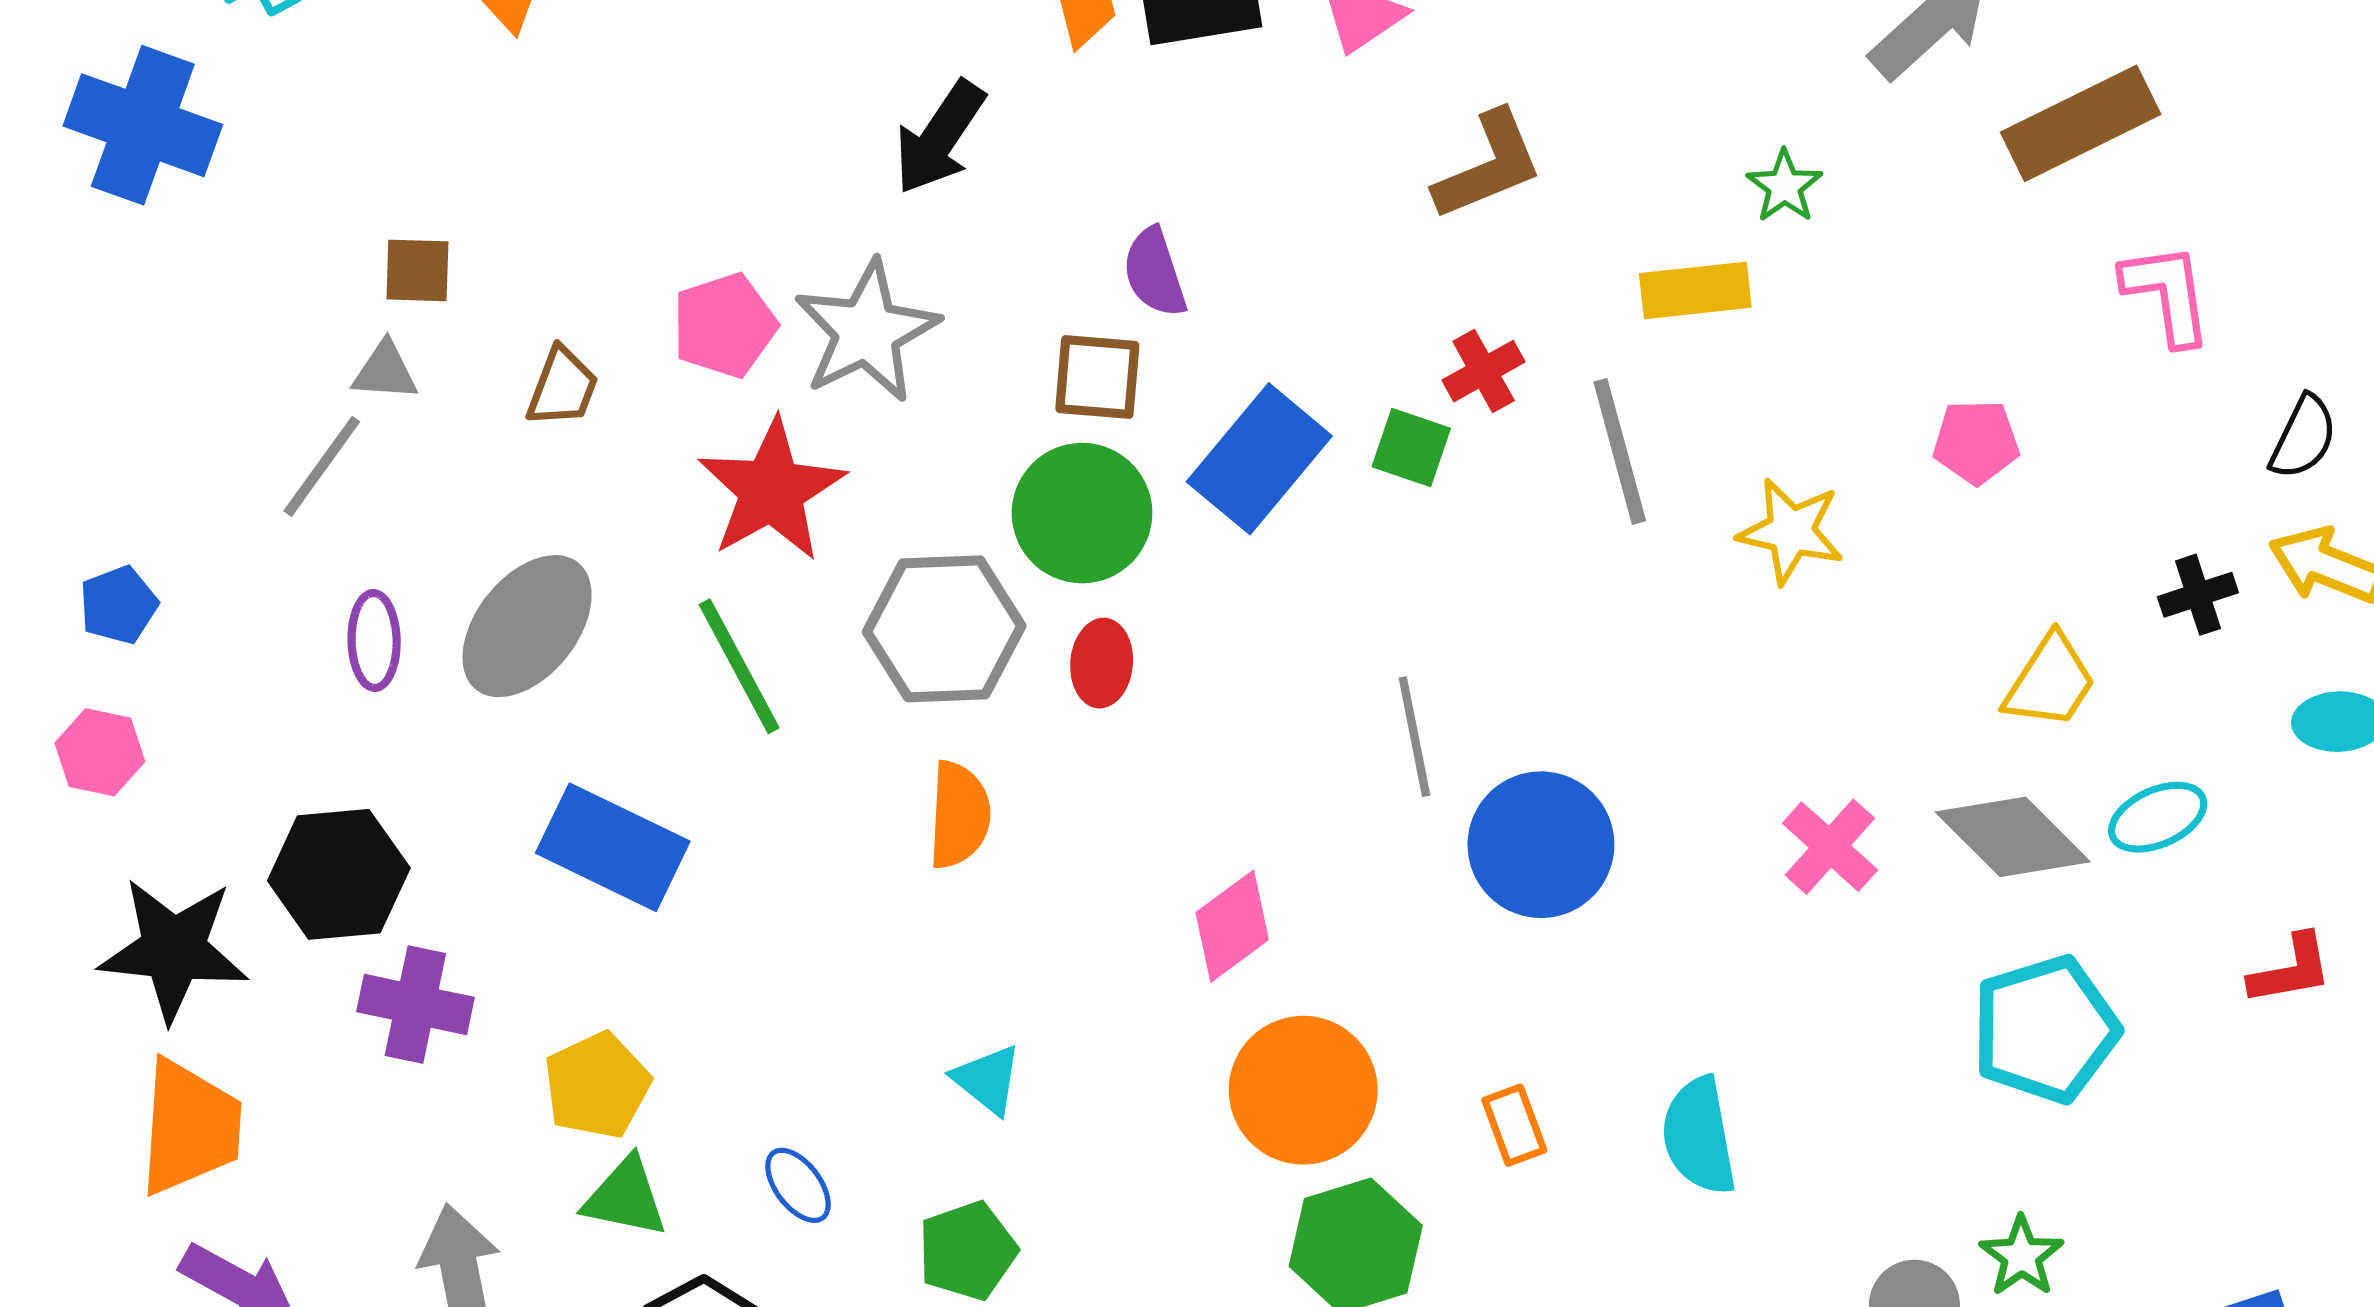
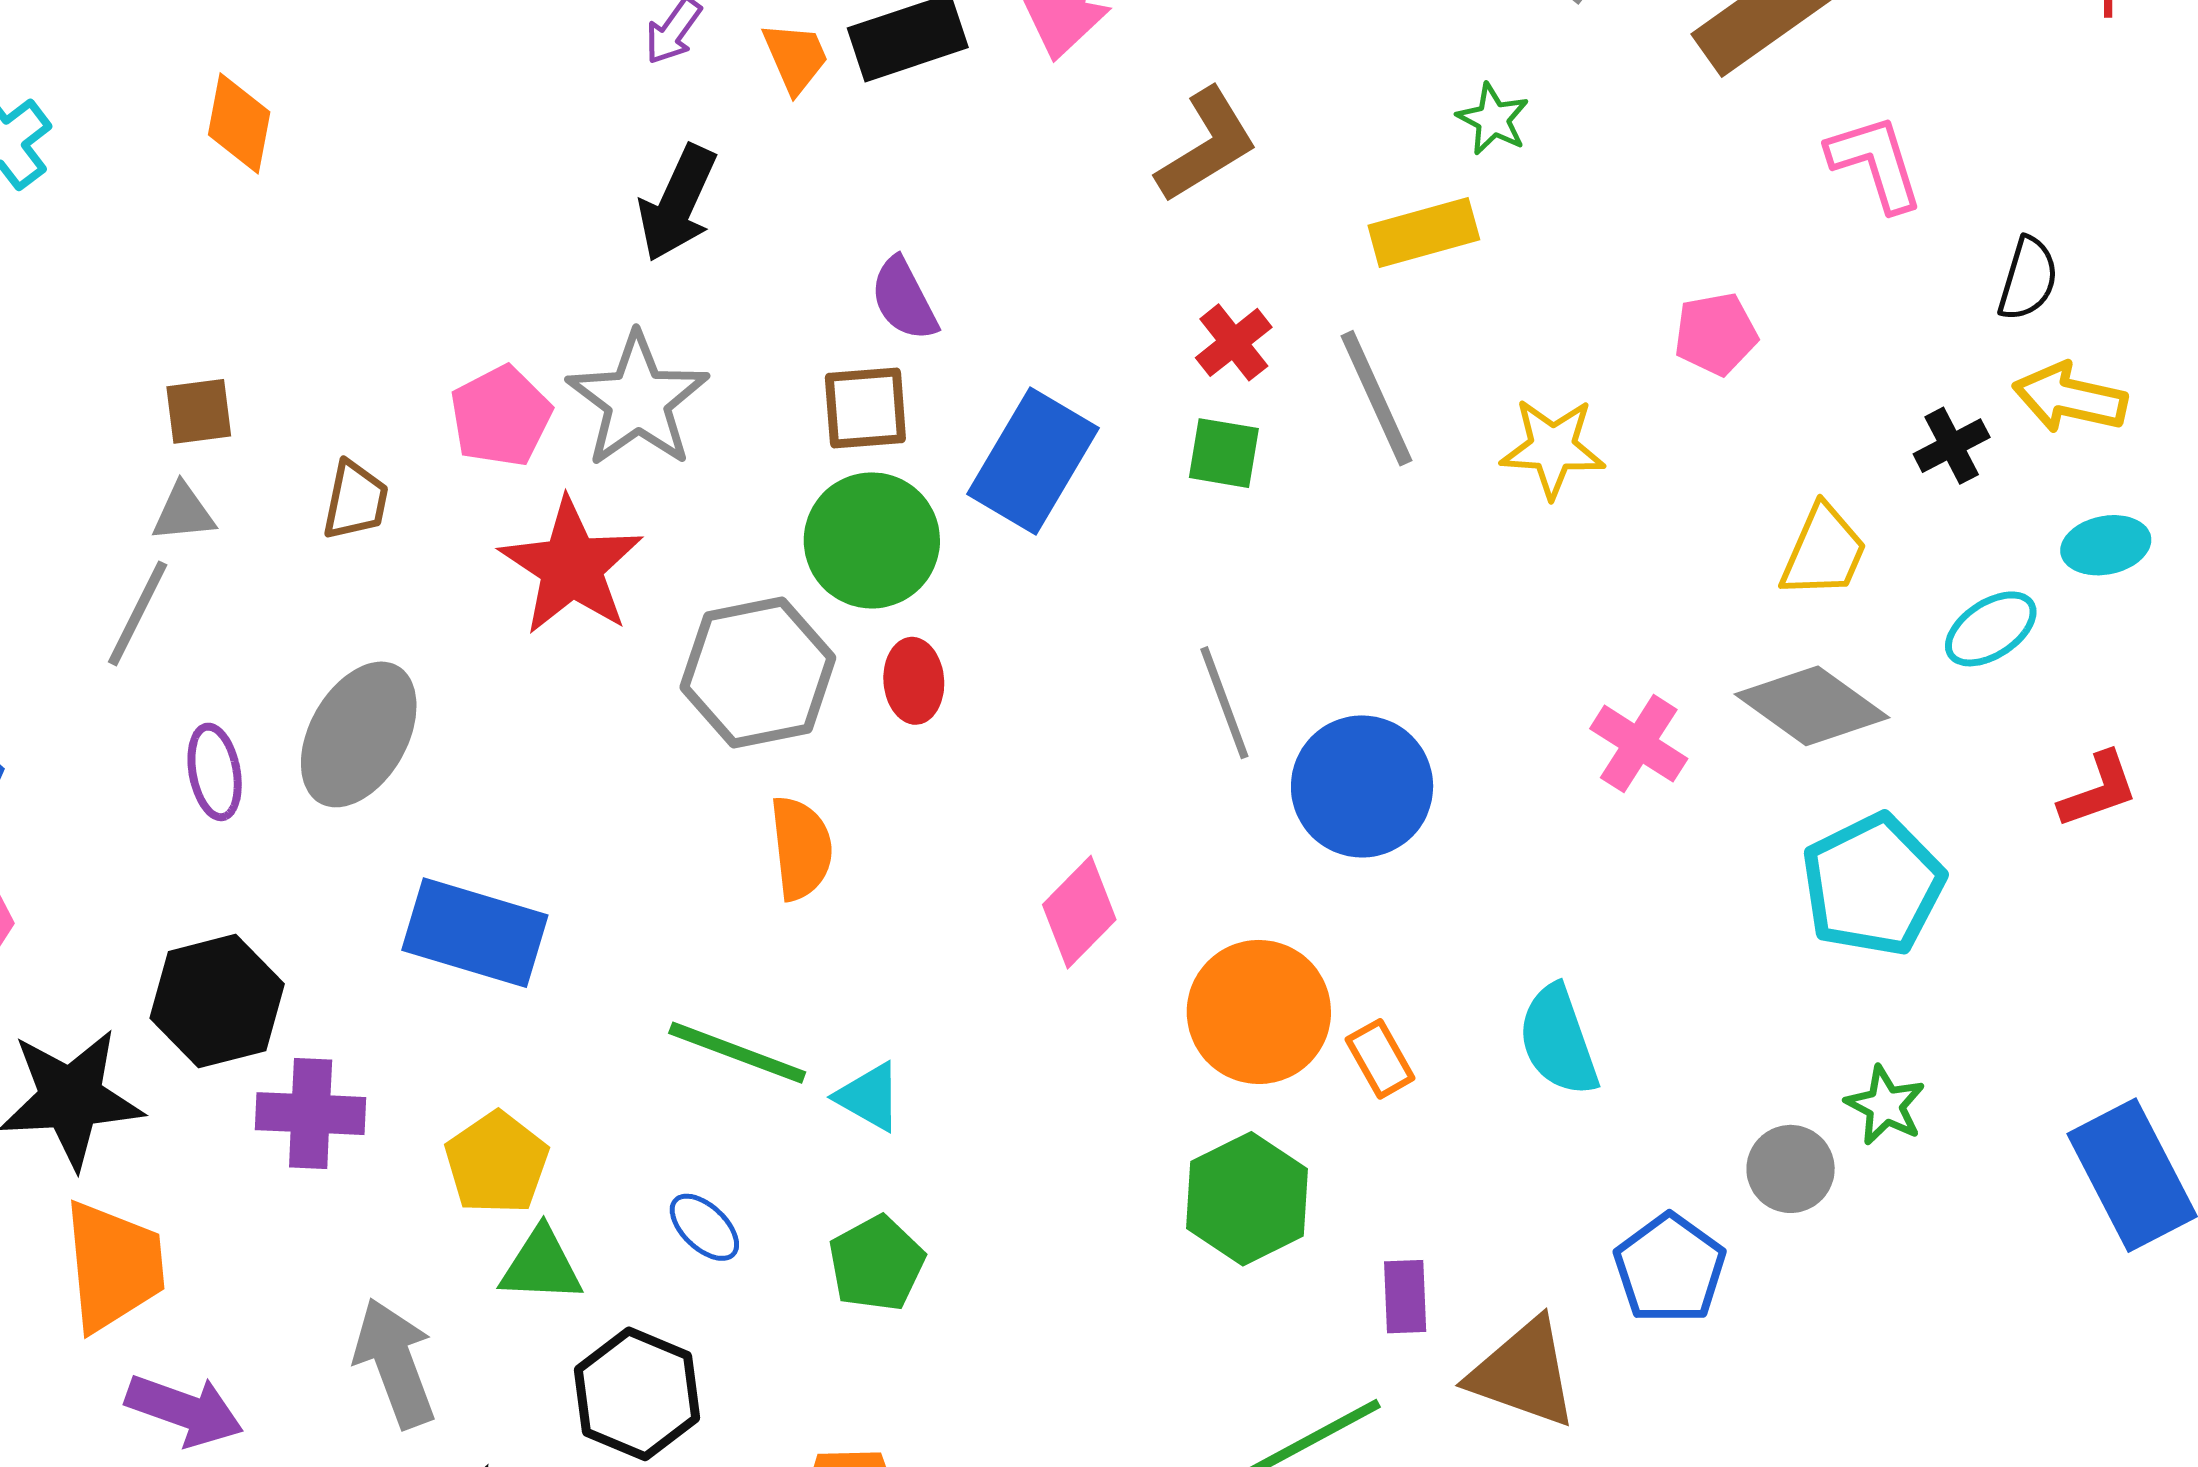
green square: (1411, 447) -> (1224, 453), moved
green line: (739, 666) -> (737, 1053), moved, turned -32
cyan ellipse: (2158, 817) -> (1991, 629), moved
orange circle: (1303, 1090) -> (1259, 1012), moved

